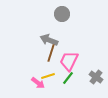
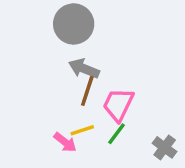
gray circle: (62, 14) -> (74, 24), moved, size x1.5
gray cross: (96, 77) -> (165, 147), moved

